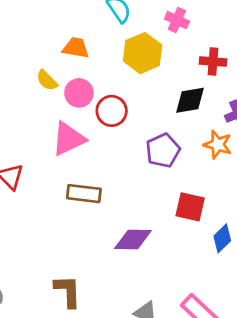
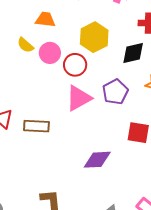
yellow hexagon: (143, 53) -> (94, 37), moved
pink triangle: (69, 139) -> (79, 98), moved
brown rectangle: (84, 194) -> (36, 126), moved

